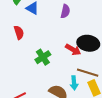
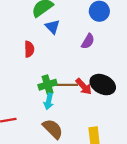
brown line: (88, 73) -> (65, 85), moved, turned -35
cyan arrow: (74, 83) -> (49, 101), moved

